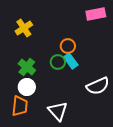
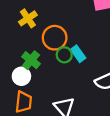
orange circle: (68, 46) -> (55, 38), moved, size x1.5
white circle: (27, 87) -> (21, 76), moved

